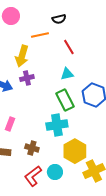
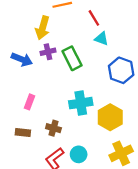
cyan triangle: (67, 74) -> (102, 39), moved, turned 32
green rectangle: (65, 100) -> (72, 58), moved
yellow hexagon: (75, 151) -> (110, 117), moved

